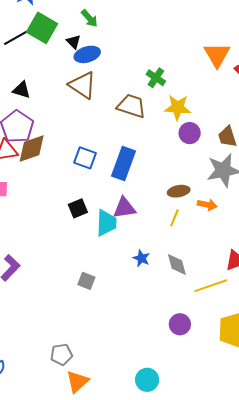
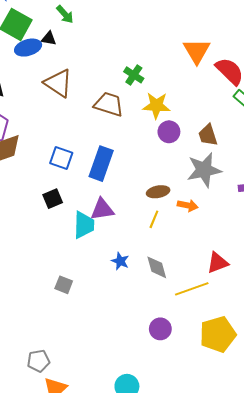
black triangle: (74, 42) -> (49, 38), turned -35
blue ellipse: (87, 54) -> (28, 48), moved
black square: (78, 208) -> (53, 199), moved

